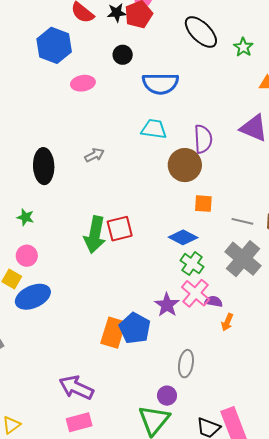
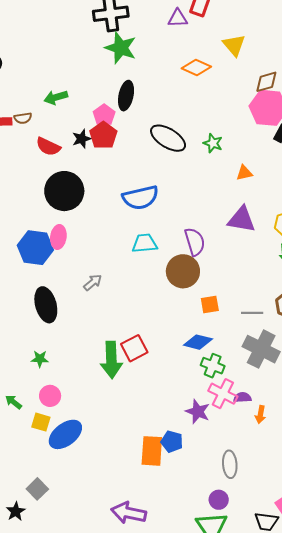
blue hexagon: (54, 45) -> (35, 248), moved
black circle: (123, 55) -> (64, 191), moved, size x2.0
pink ellipse: (83, 83) -> (58, 237), moved, turned -60
blue pentagon: (135, 328) -> (172, 442), size x0.7

